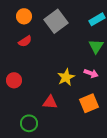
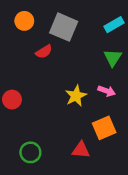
gray square: (56, 21) -> (64, 27), turned -30
red semicircle: (25, 41) -> (44, 52), moved
red triangle: (50, 102) -> (81, 150), moved

